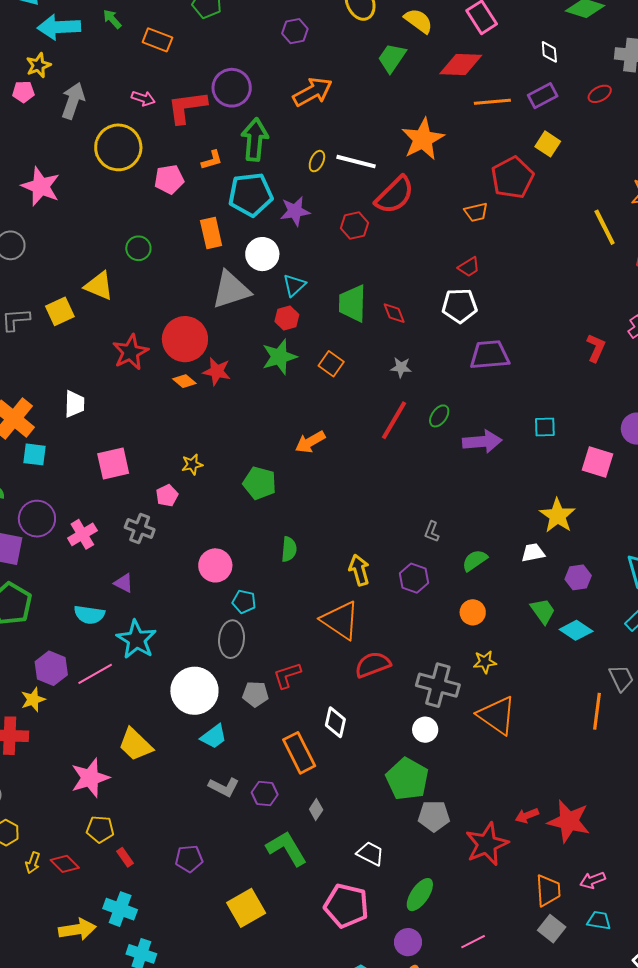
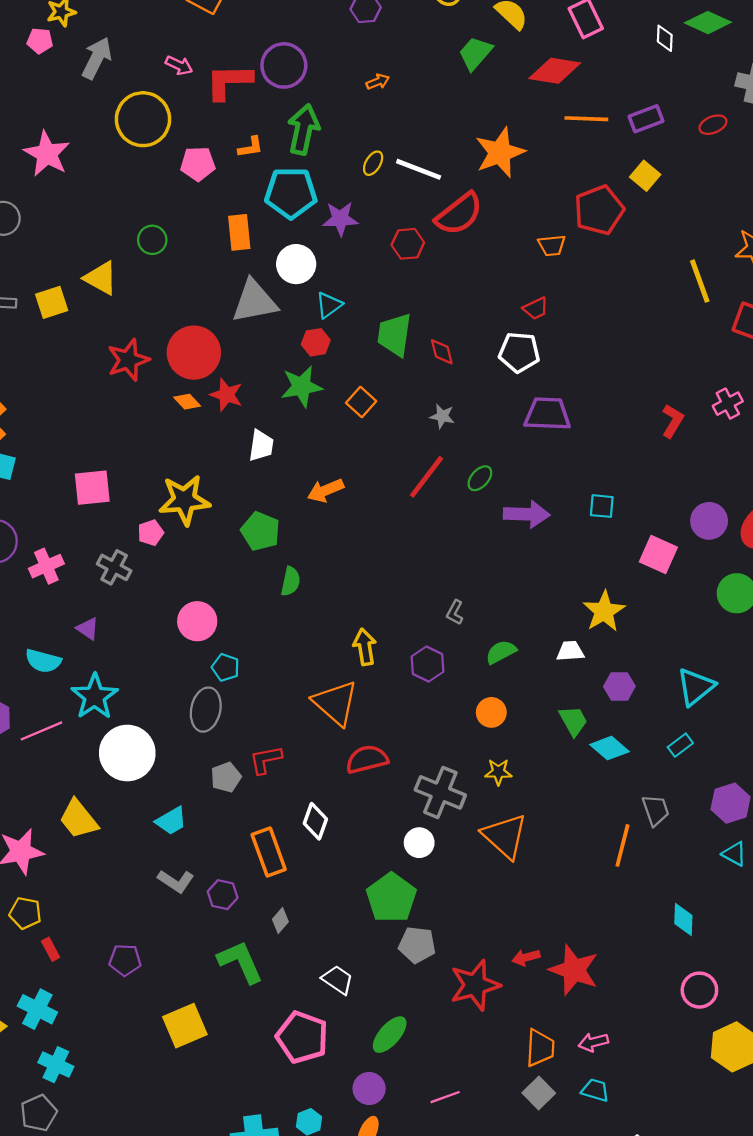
white diamond: (549, 52) -> (665, 38), moved
orange arrow: (313, 92) -> (378, 82), size x0.5
white trapezoid: (74, 404) -> (261, 446), moved
yellow star: (192, 464) -> (184, 500), size x2.0
green semicircle: (289, 549) -> (291, 581), moved
white circle: (194, 691) -> (127, 753), moved
gray pentagon: (255, 694) -> (226, 777), turned -30

